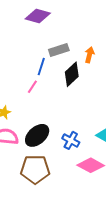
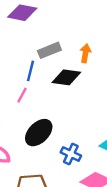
black diamond: (72, 74) -> (66, 77), turned 55
black ellipse: (37, 135) -> (39, 133), moved

